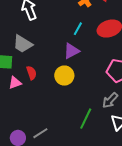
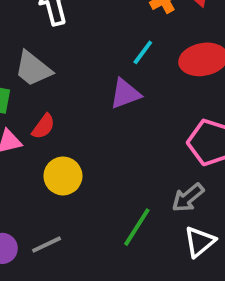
red semicircle: (31, 73) -> (43, 126), turned 48
yellow circle: (64, 76) -> (63, 176), moved

